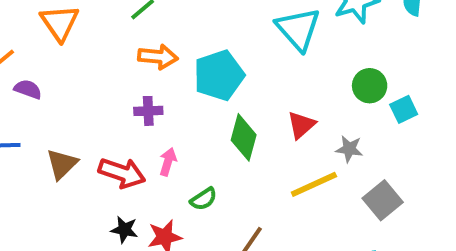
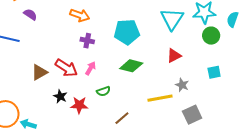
orange arrow: (158, 57) -> (80, 15), moved
green circle: (370, 86) -> (211, 36), moved
red triangle: (301, 125) -> (174, 56), moved
green diamond: (244, 137) -> (131, 66), turned 75
brown triangle: (62, 164) -> (39, 72), moved

